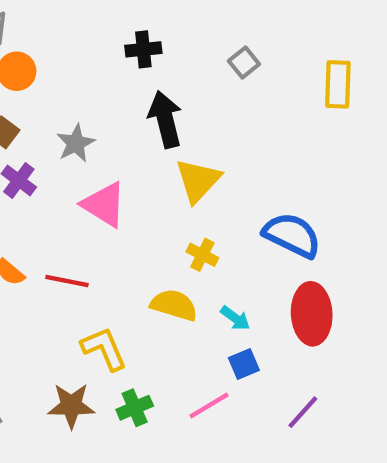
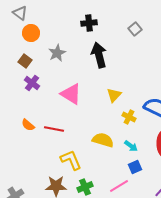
gray star: (76, 143) -> (57, 53), moved
yellow triangle: (198, 180) -> (114, 95), moved, size x0.7
yellow cross: (202, 255) -> (129, 117), moved

